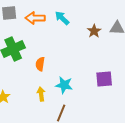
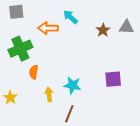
orange arrow: (35, 18) -> (48, 28), moved
orange semicircle: (40, 64) -> (34, 72), moved

